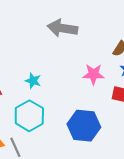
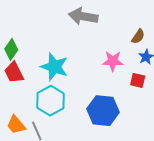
cyan star: (33, 81) -> (54, 67), size x1.8

